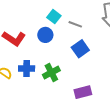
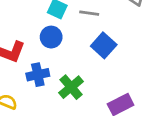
blue cross: (27, 69) -> (38, 75), moved

